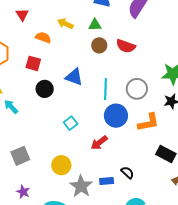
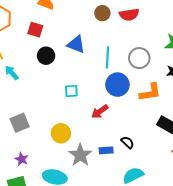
red semicircle: (126, 46) -> (129, 15), turned -30
cyan square: (71, 123) -> (71, 91), turned 32

